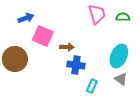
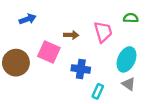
pink trapezoid: (97, 14) -> (103, 32), moved
pink square: (43, 36) -> (49, 52), moved
brown arrow: (67, 47) -> (71, 35), moved

